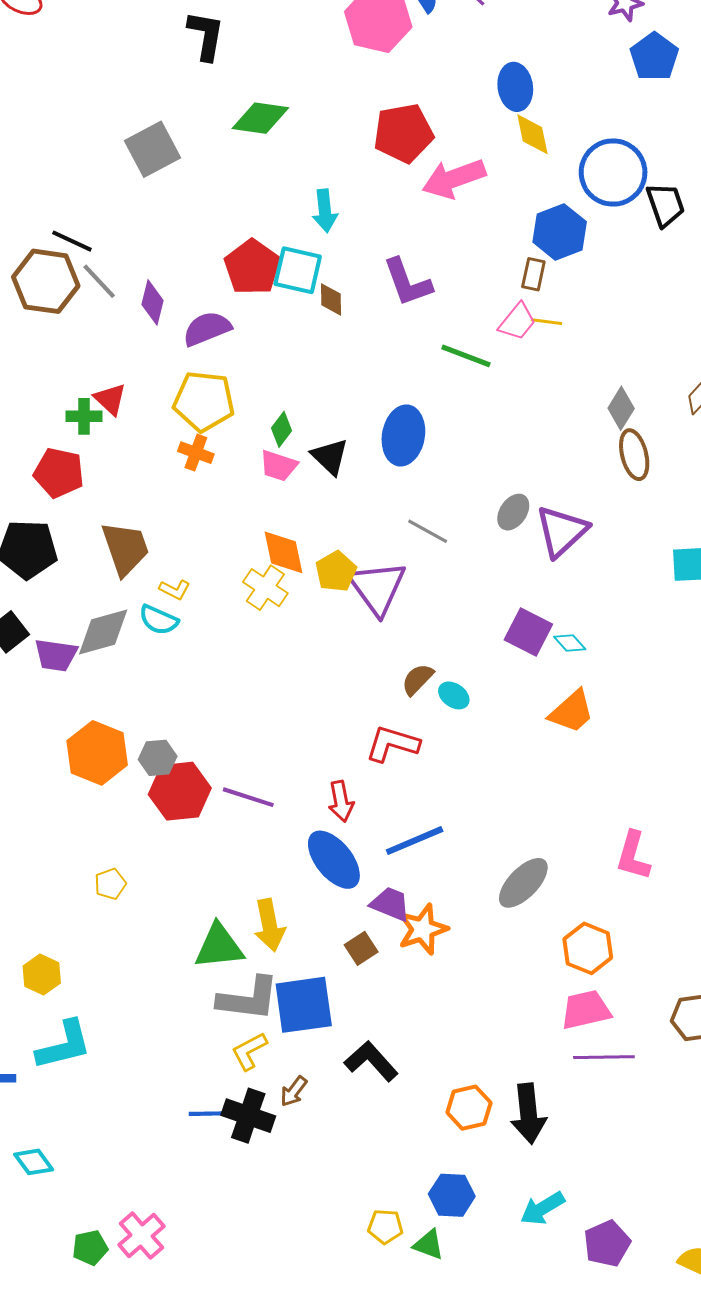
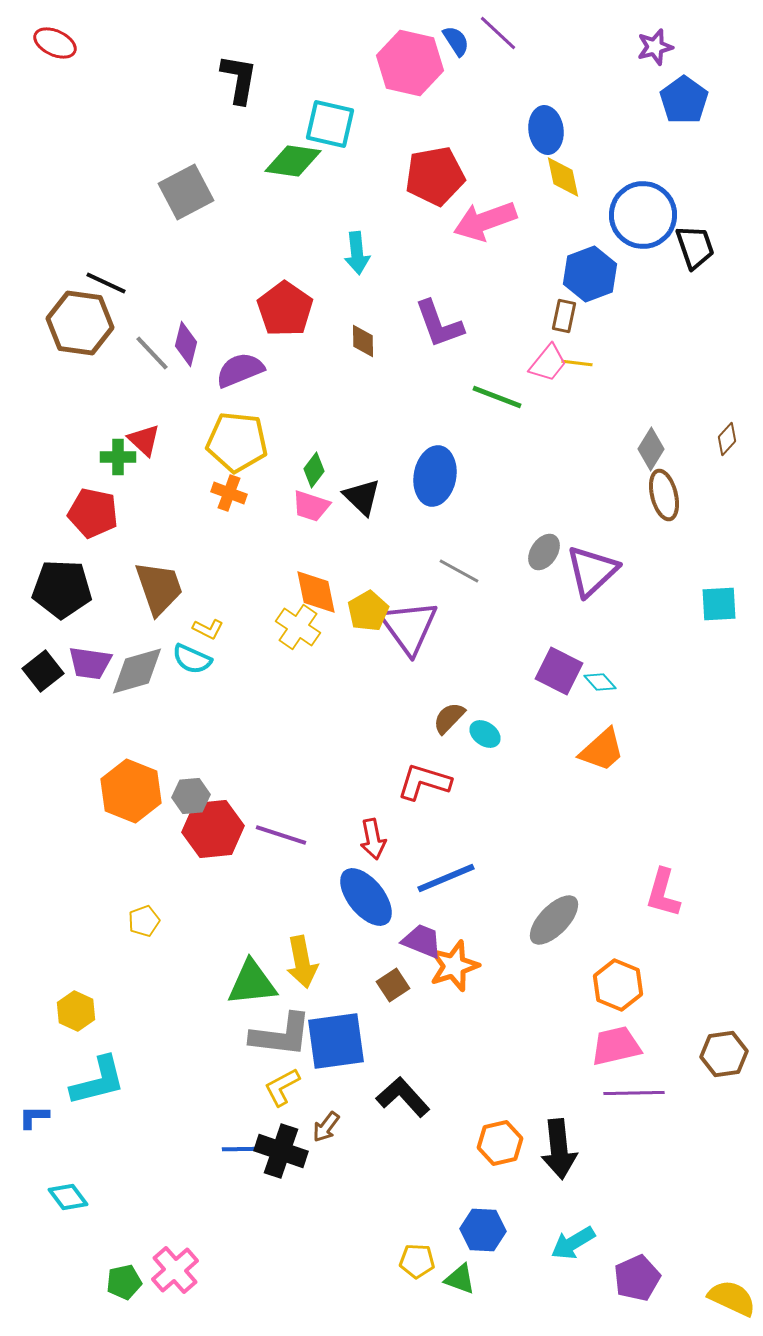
cyan square: (298, 270) -> (330, 124), moved
gray line: (99, 281) -> (152, 353), moved
purple trapezoid: (56, 655) -> (90, 663), moved

